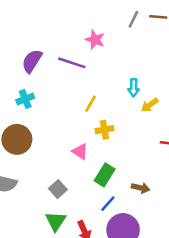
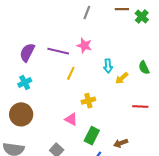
gray line: (133, 19) -> (87, 13), moved
pink star: (95, 40) -> (84, 46), moved
yellow line: (91, 104) -> (71, 73), moved
brown arrow: (141, 188) -> (121, 143), turned 152

